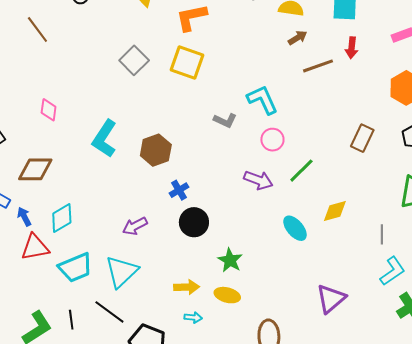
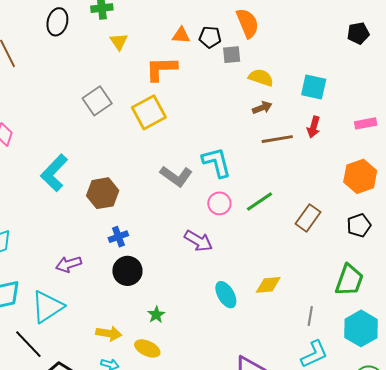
yellow square: (187, 62) -> (149, 112), turned 32
gray L-shape: (225, 120) -> (176, 176), size x1.4
green line: (301, 171) -> (259, 202), moved
green star: (230, 260) -> (156, 315), size x0.7

